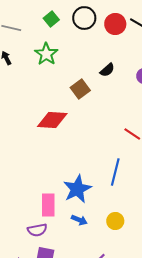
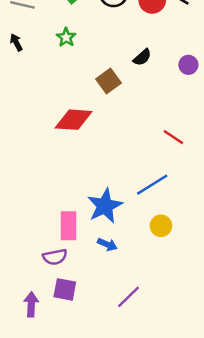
green star: (46, 54) -> (66, 37), size x0.7
blue line: (115, 172) -> (152, 185), turned 44
yellow circle: (115, 221) -> (161, 226), moved

